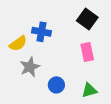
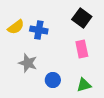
yellow semicircle: (18, 43) -> (16, 27), moved
gray star: (30, 67) -> (28, 63), turned -30

